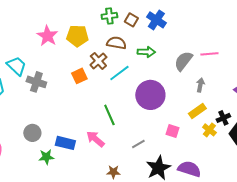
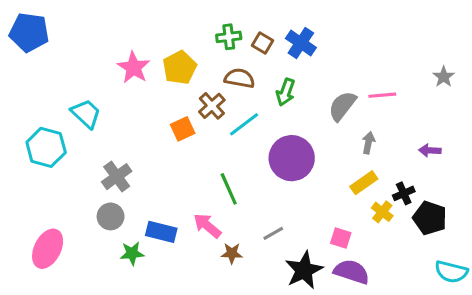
yellow pentagon: (77, 36) -> (180, 68), turned -30
green arrow: (146, 52) -> (286, 92), turned 108
gray cross: (36, 82) -> (117, 177), moved, turned 36
pink square: (172, 131) -> (341, 238), moved
brown star: (113, 172) -> (232, 253), moved

